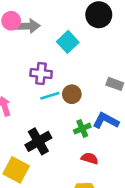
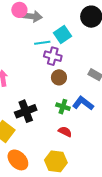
purple cross: (41, 74) -> (53, 56), moved
cyan line: (50, 96) -> (42, 43), moved
green cross: (82, 129) -> (63, 107), turned 32

